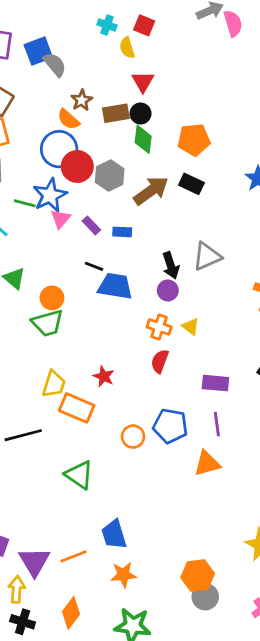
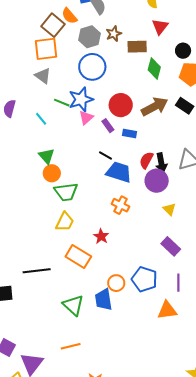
black circle: (141, 114) -> (183, 51), moved
orange semicircle: (68, 119) -> (69, 16), moved
red circle: (77, 166) -> (121, 105), moved
gray hexagon: (110, 176) -> (90, 37), moved
purple circle: (168, 290) -> (157, 181), size x1.5
orange circle: (52, 298) -> (52, 173), moved
orange cross: (159, 327) -> (121, 205), moved
red semicircle: (160, 361) -> (146, 160), moved
purple rectangle: (215, 383) -> (171, 246), moved, turned 30
yellow trapezoid: (54, 384) -> (65, 222), moved
blue trapezoid: (114, 534) -> (104, 300), moved
orange line: (74, 556) -> (71, 346), moved

